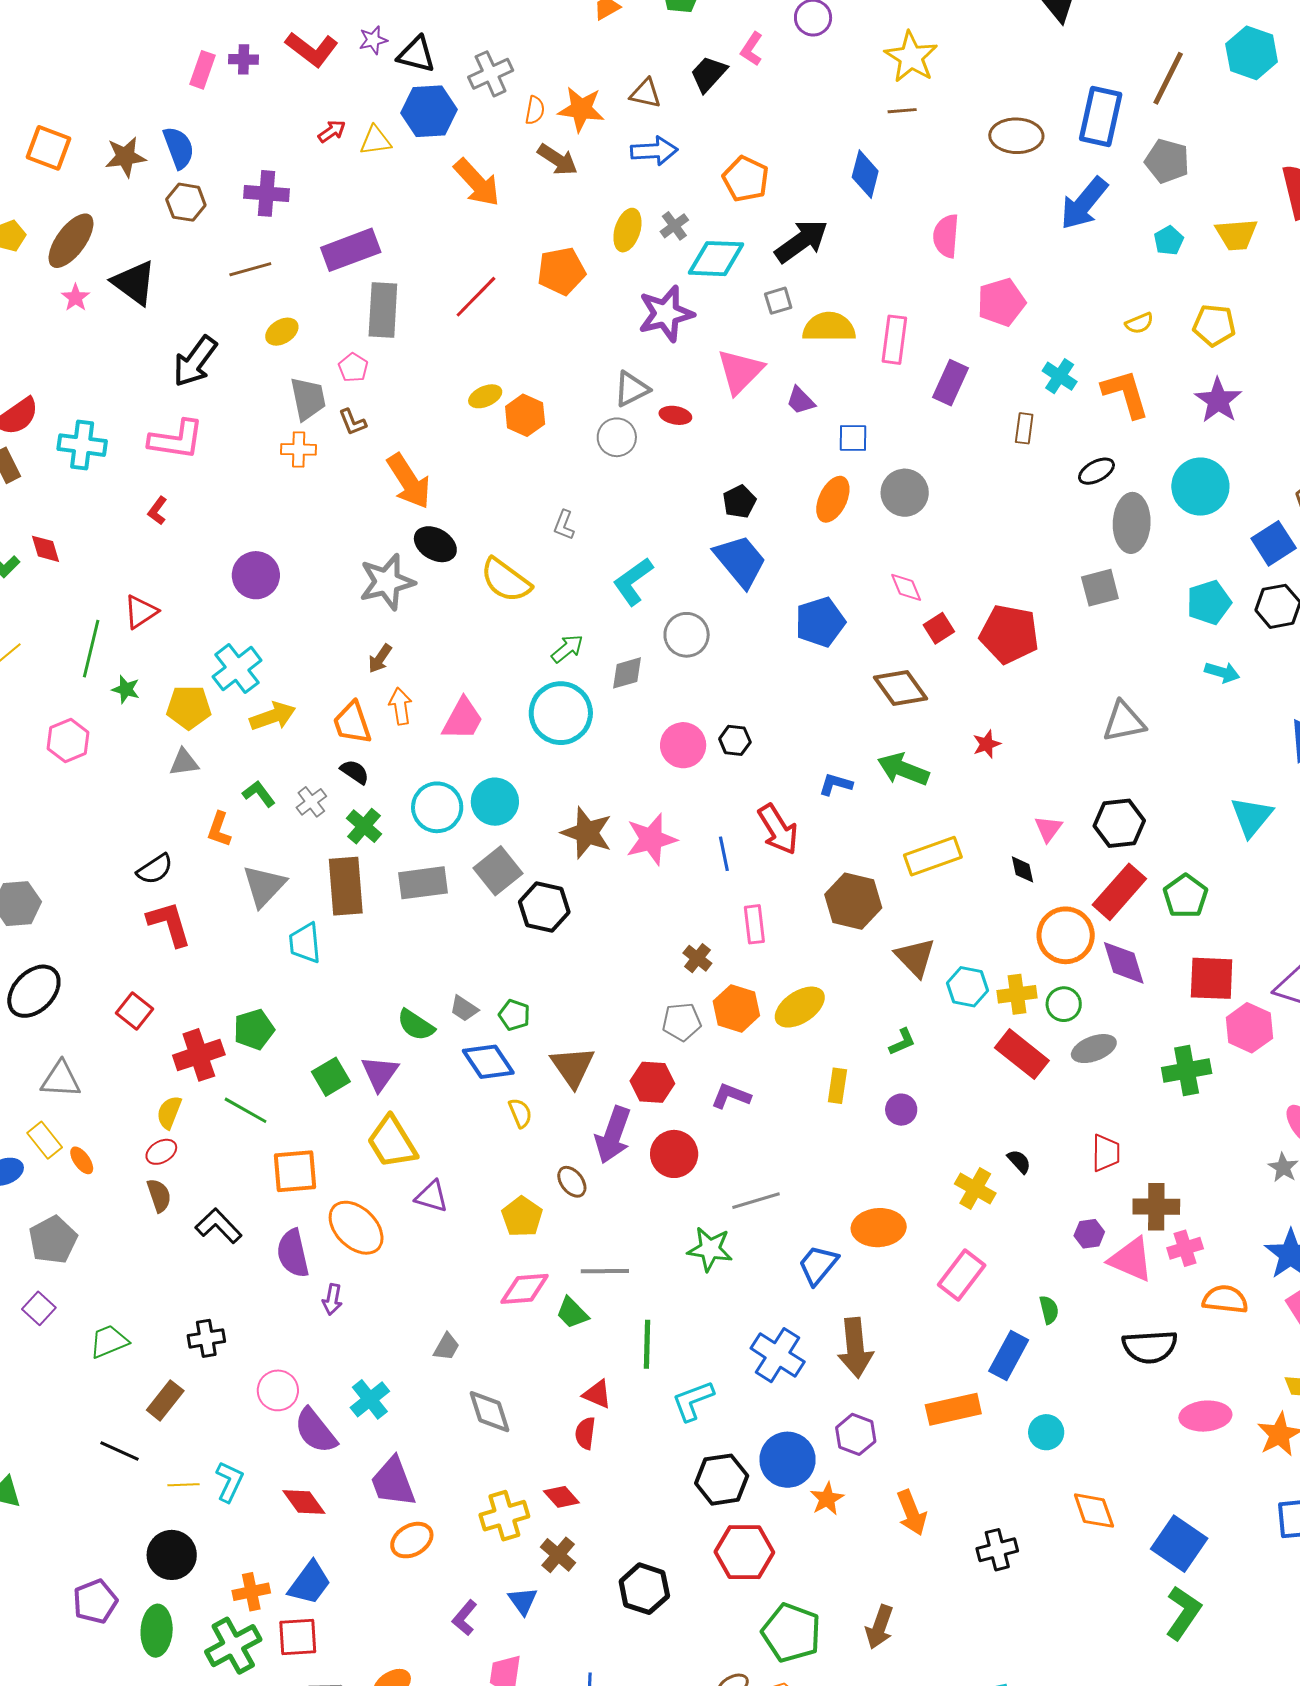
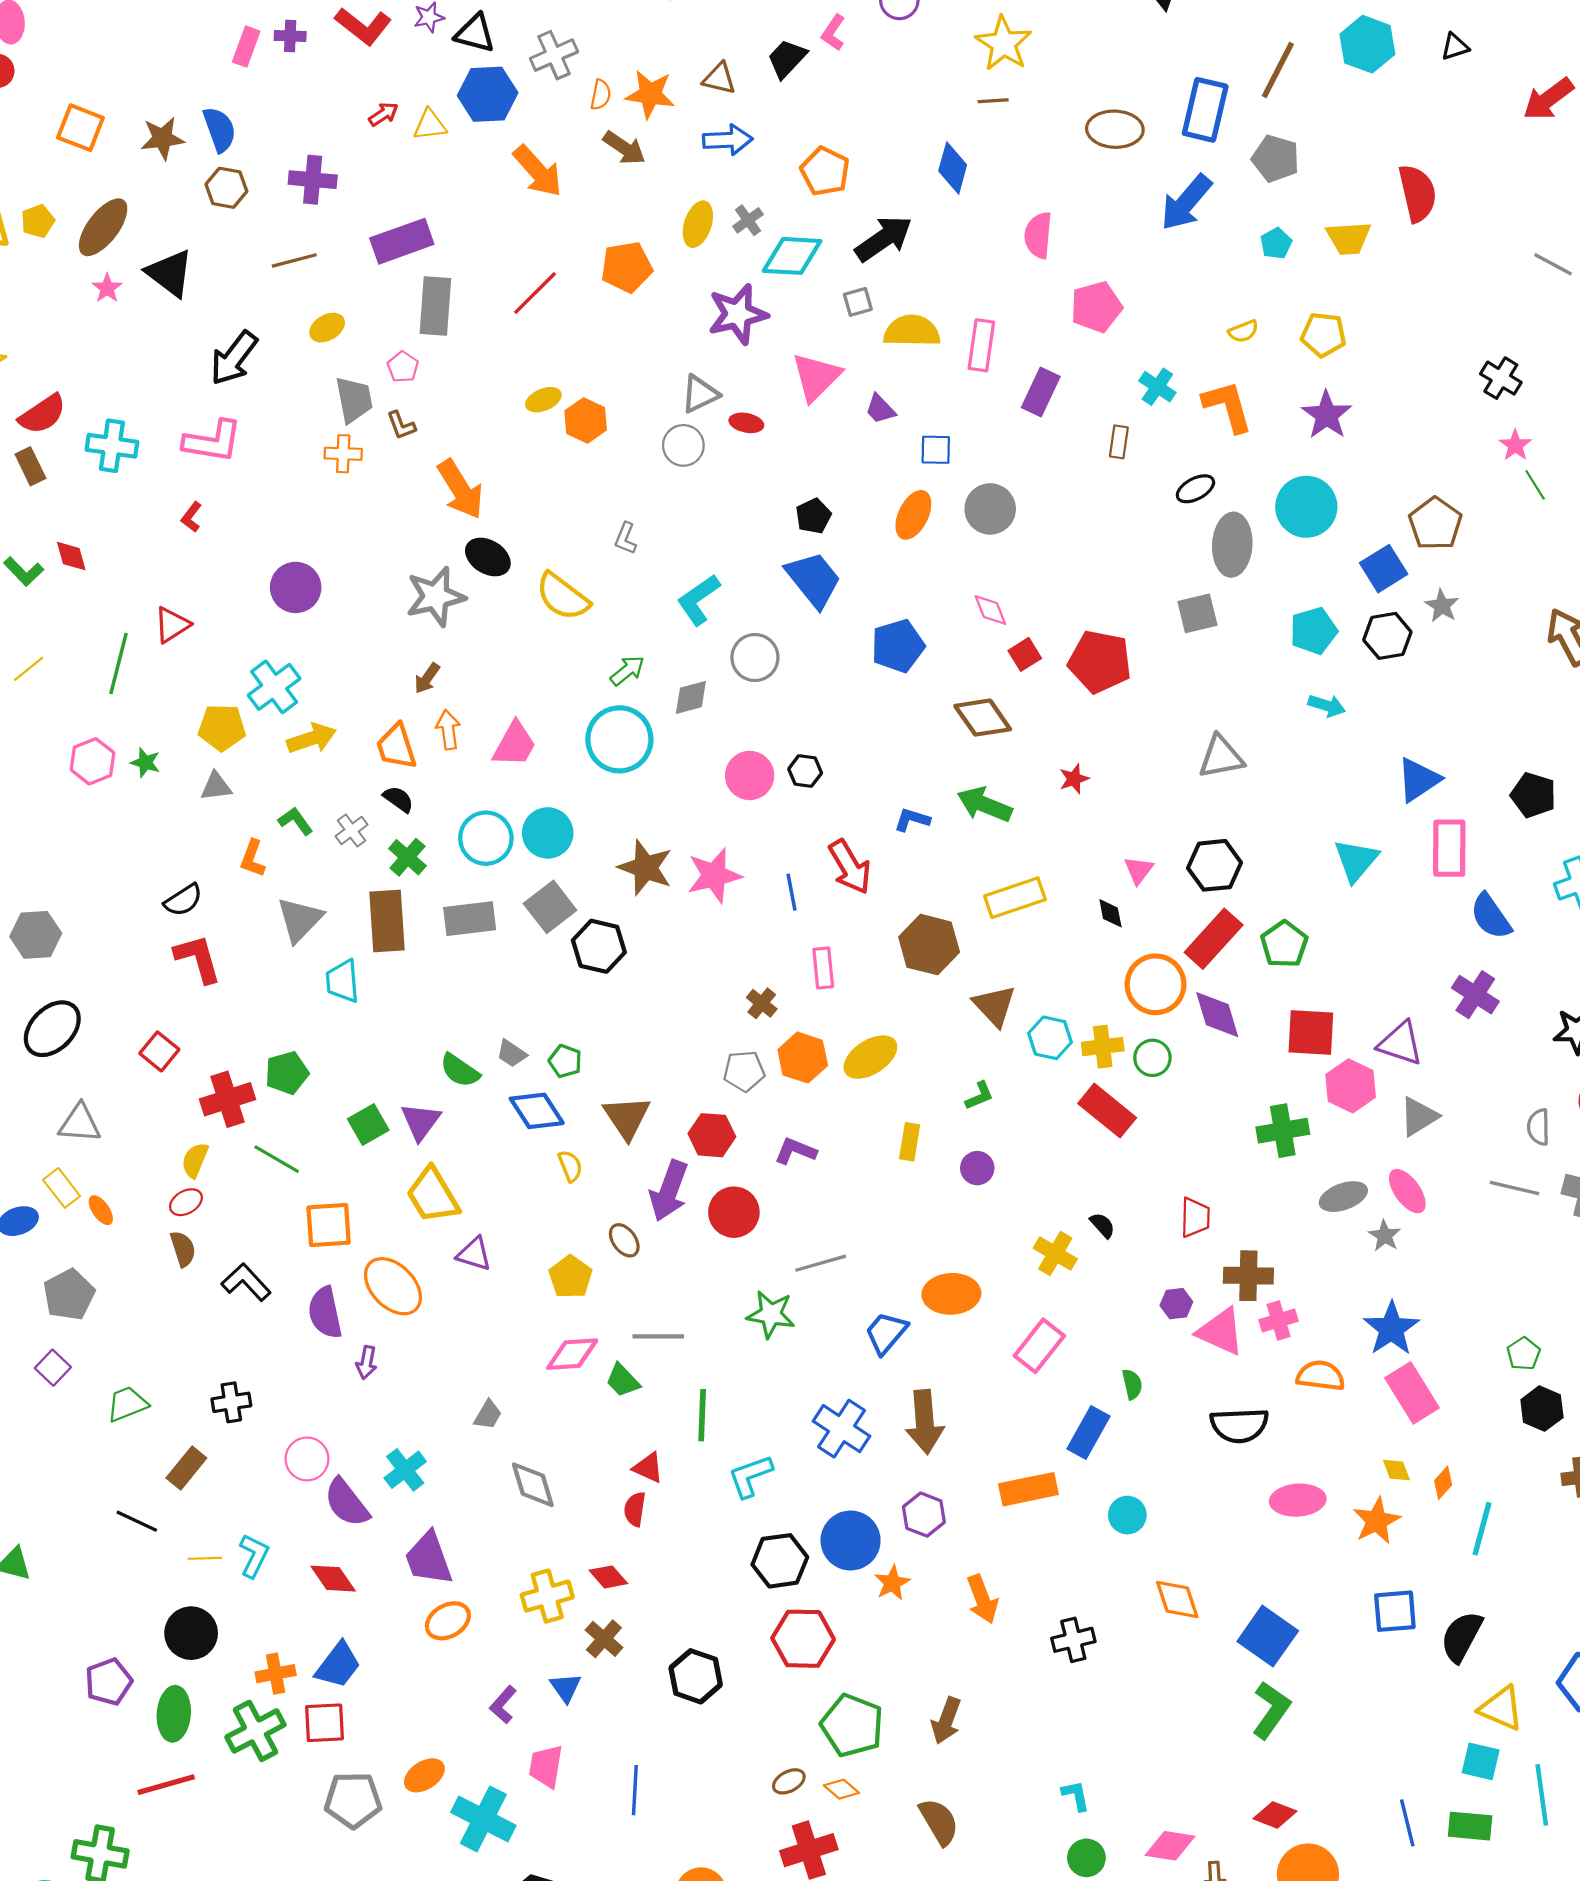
green star: (126, 689) -> (145, 763), moved
gray ellipse: (1094, 1049) -> (1343, 1197), moved

